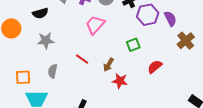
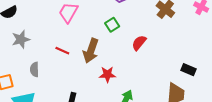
brown arrow: (108, 65) -> (91, 51), size x1.6
red star: (120, 81) -> (107, 74), moved

